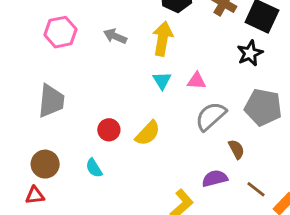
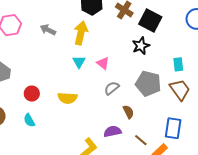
pink triangle: (197, 81) -> (103, 63), turned 32
gray semicircle: (211, 116) -> (112, 88), size x0.7
red circle: (109, 130) -> (32, 94), moved
yellow semicircle: (148, 133) -> (68, 98), turned 48

